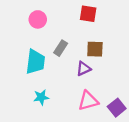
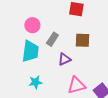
pink circle: (38, 19) -> (32, 25), moved
purple triangle: (84, 69) -> (64, 59), moved

